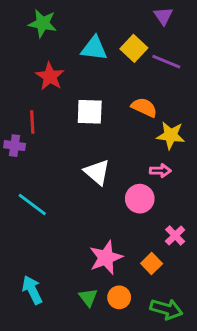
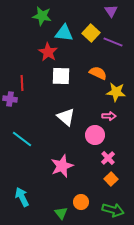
green star: (43, 23) -> (42, 16), moved
red star: (50, 76) -> (48, 52), moved
pink cross: (175, 235) -> (108, 158), moved
pink star: (106, 258) -> (62, 166), moved
orange square: (152, 263) -> (111, 179), moved
green triangle: (88, 297) -> (61, 213), moved

